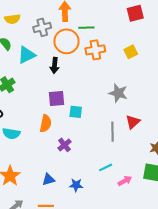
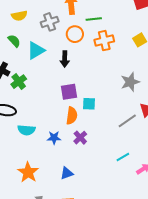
orange circle: (66, 41) -> (75, 34), size x0.7
gray star: (118, 93) -> (130, 82), turned -30
orange semicircle: (46, 123) -> (72, 116), moved
gray line: (113, 132) -> (127, 121), turned 60
blue star: (76, 185) -> (54, 138), moved

